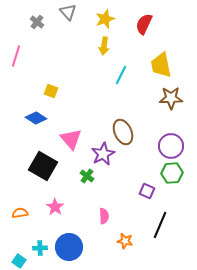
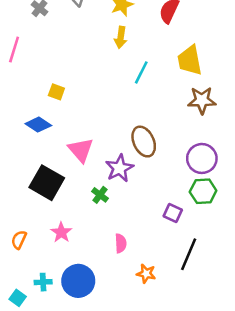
orange semicircle: (20, 213) -> (19, 240), turned -56

